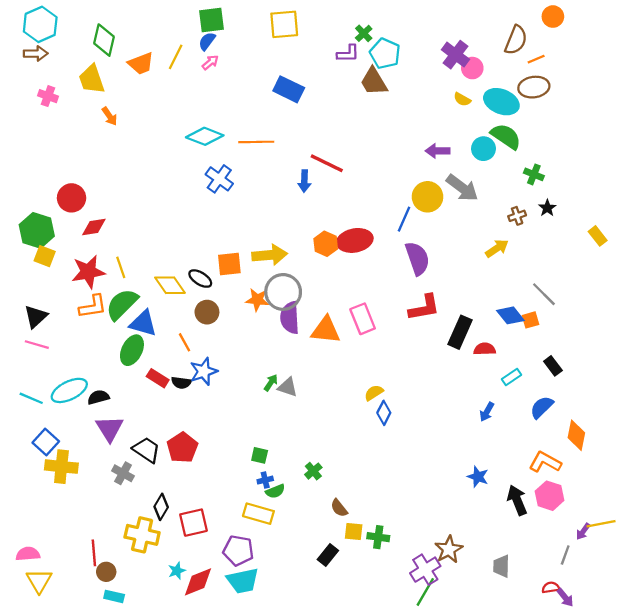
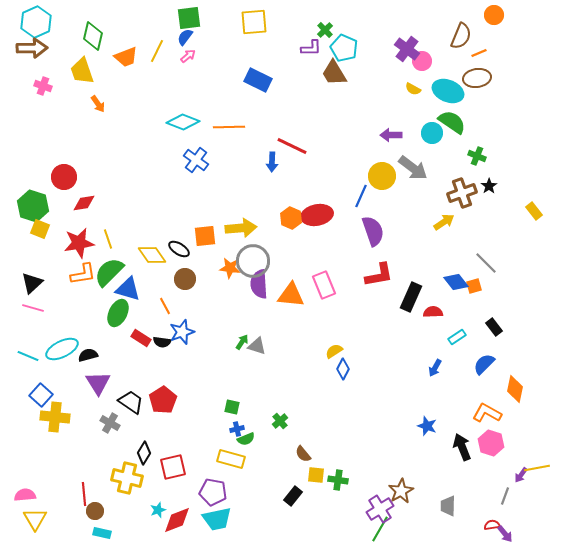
brown arrow: (36, 53) -> (32, 48), size x1.4
brown cross: (517, 216) -> (462, 193), size x1.8

